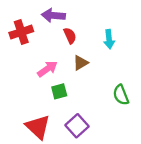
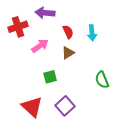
red semicircle: (70, 36) -> (68, 32), moved
pink arrow: (47, 69) -> (40, 46), moved

